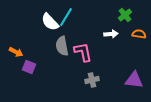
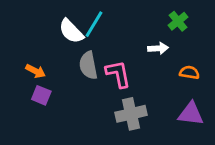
orange semicircle: (139, 34) -> (189, 72), moved
orange arrow: (16, 52) -> (36, 71), moved
gray cross: (92, 80) -> (131, 114), size x1.5

